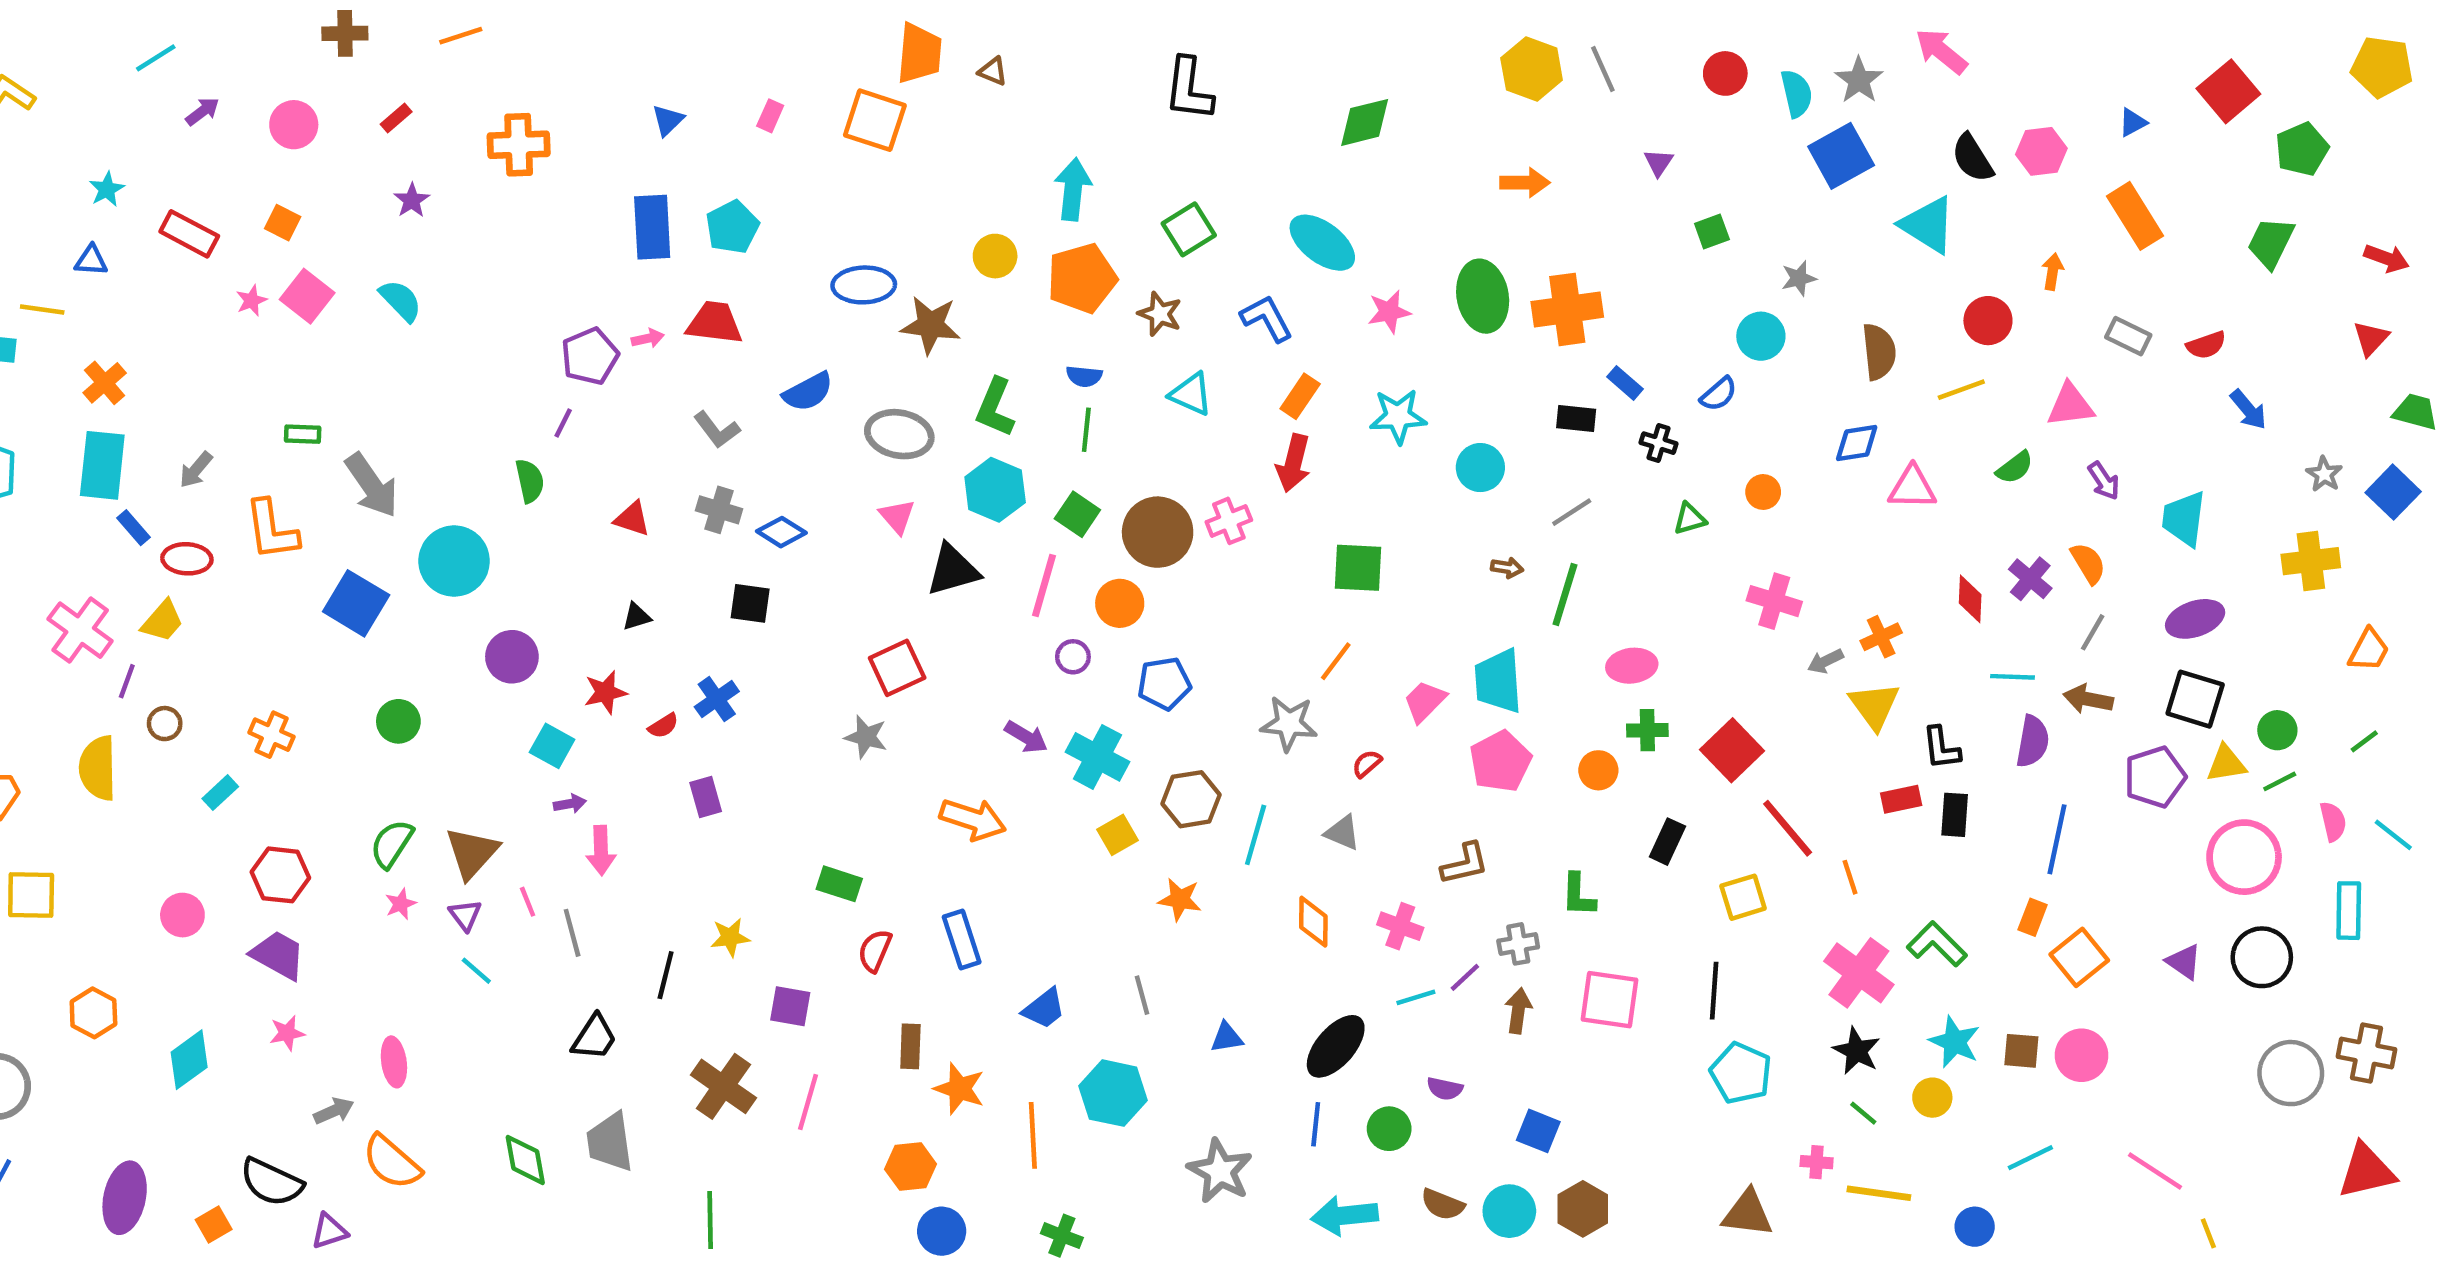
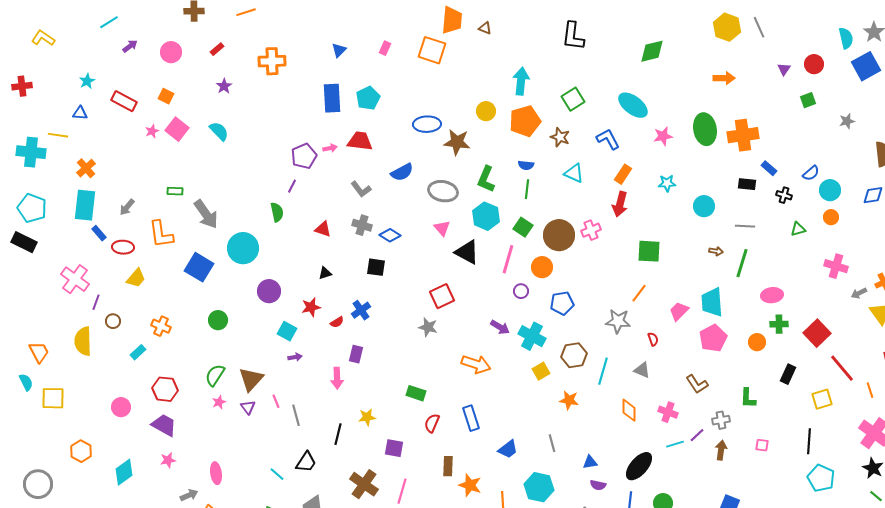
red circle: (1725, 73) -> (814, 64), moved
cyan circle: (1761, 336) -> (830, 190), moved
cyan star: (1398, 416) -> (667, 183), size x0.7
gray line: (1572, 512) -> (745, 226), turned 36
black triangle: (953, 570) -> (467, 252), turned 44
yellow trapezoid: (162, 621) -> (136, 278), moved
red semicircle: (1367, 764) -> (653, 339), turned 112
purple rectangle: (706, 797) -> (356, 354), turned 30
pink arrow: (601, 850) -> (337, 378), moved
brown L-shape: (1465, 864) -> (697, 384), turned 70
cyan line: (476, 971) -> (277, 474), moved
pink square: (1610, 1000) -> (762, 445), size x0.5
purple semicircle: (1445, 1089) -> (598, 485), moved

